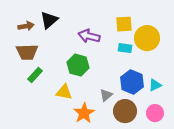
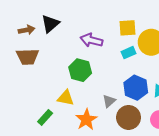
cyan rectangle: (125, 48) -> (129, 53), turned -32
green rectangle: (35, 75) -> (45, 117), moved

